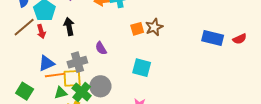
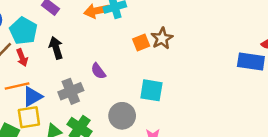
blue rectangle: (213, 38) -> (251, 62), moved
orange line: (55, 75) -> (17, 86), moved
yellow square: (72, 78) -> (29, 117), moved
gray circle: (100, 86) -> (122, 116), moved

